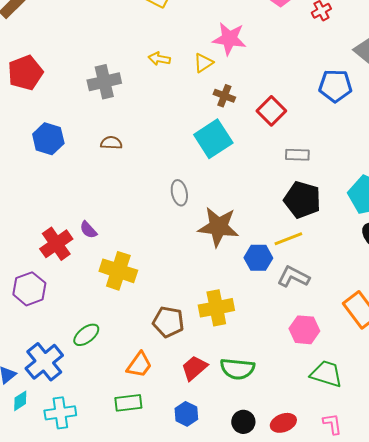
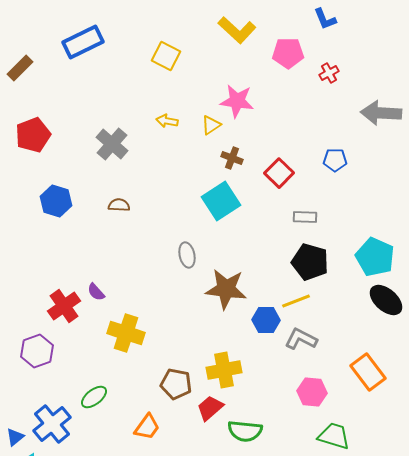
gray cross: (104, 82) -> (112, 144), turned -36
blue pentagon: (335, 86) -> (335, 160), moved, size x0.7
red trapezoid: (194, 368) -> (210, 408), moved

